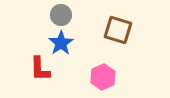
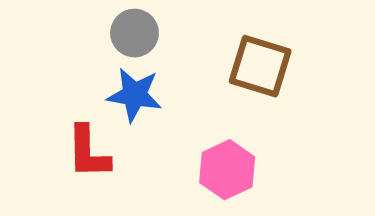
blue star: (61, 43) -> (134, 95), turned -30

